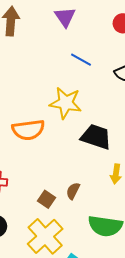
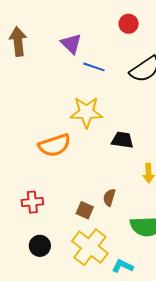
purple triangle: (65, 17) -> (71, 44), moved
black trapezoid: (96, 137) -> (122, 140), size x0.7

